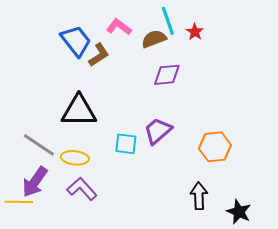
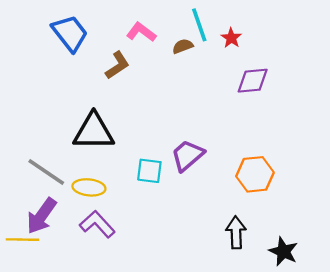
brown semicircle: (154, 39) -> (183, 46), size x0.7
blue trapezoid: (76, 41) -> (70, 33), moved
purple diamond: (167, 75) -> (253, 81), moved

